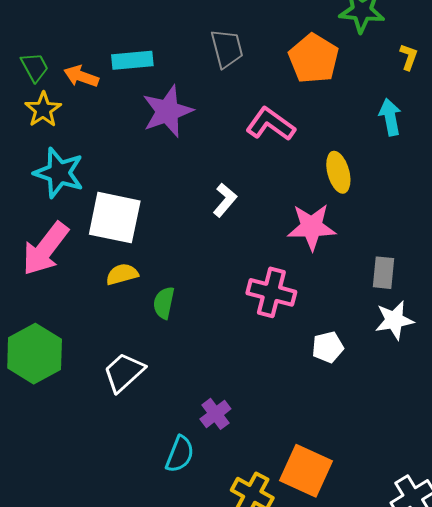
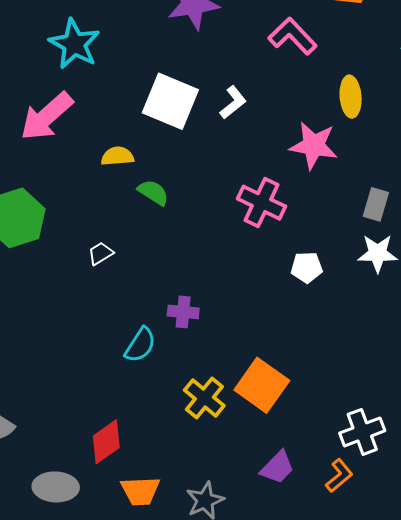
white square: (115, 218) -> (170, 101), moved
green semicircle: (164, 303) -> (153, 192), turned 100
white trapezoid: (124, 372) -> (101, 253), size x0.6
purple cross: (215, 414) -> (183, 312), turned 32

